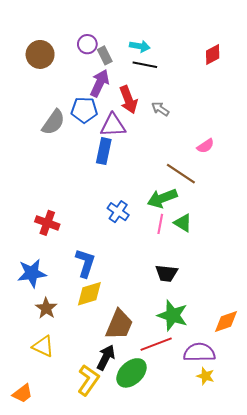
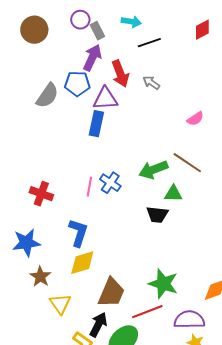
black line: (145, 65) -> (149, 43), moved, turned -30
brown line: (181, 174) -> (187, 163), moved
green triangle: (183, 223) -> (173, 194), turned -30
pink line: (160, 224) -> (89, 187), moved
black trapezoid: (166, 273) -> (157, 215), moved
yellow triangle: (43, 346) -> (60, 304), moved, turned 30

